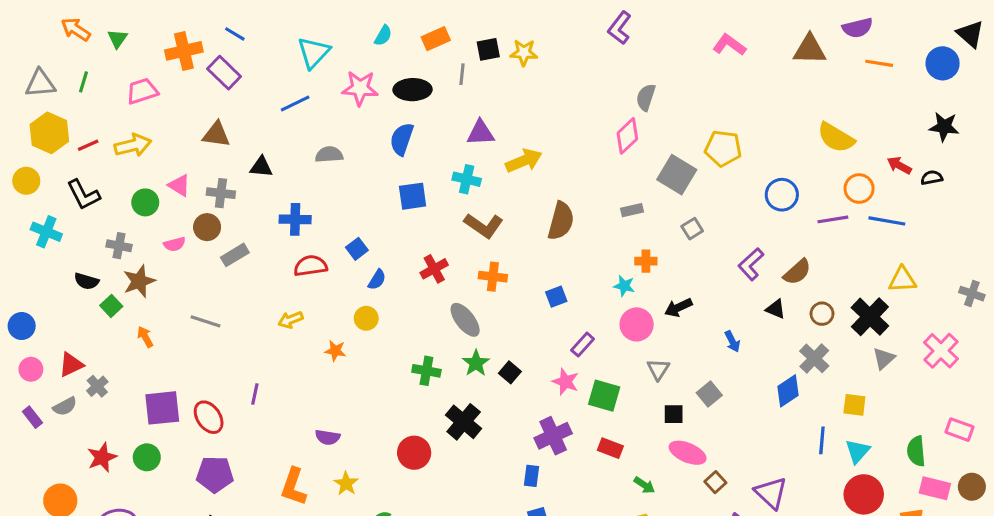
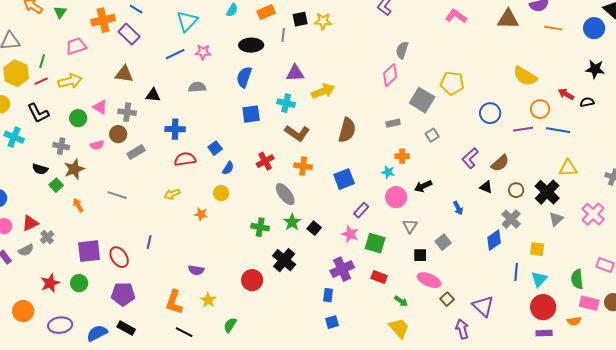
green line: (83, 82) -> (42, 61), moved
pink star: (360, 88) -> (203, 52), moved, size x0.7
blue square: (556, 297) -> (344, 179), size x1.5

